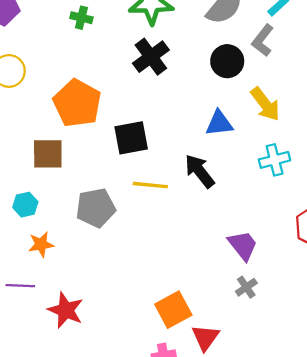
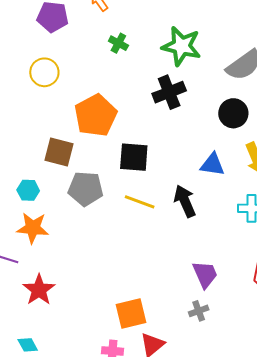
gray pentagon: (96, 208) -> (86, 189), moved
orange star: (41, 244) -> (33, 228), size x1.4

